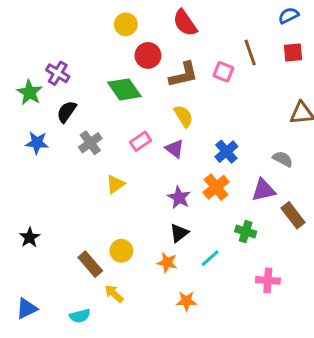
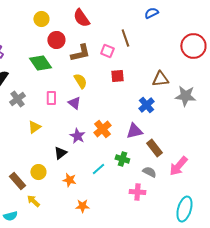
red square: (293, 52) -> (117, 76), moved
pink rectangle: (141, 141) -> (51, 98), turned -56
blue cross: (226, 152) -> (146, 105), moved
gray semicircle: (283, 159) -> (149, 172), moved
black triangle: (179, 233) -> (60, 153), moved
cyan line: (210, 258) -> (98, 169), moved

